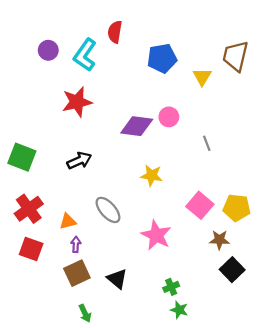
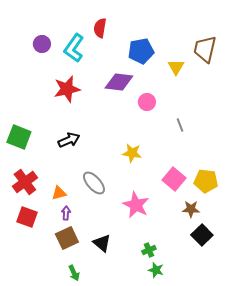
purple diamond: (137, 126) -> (119, 82), moved

